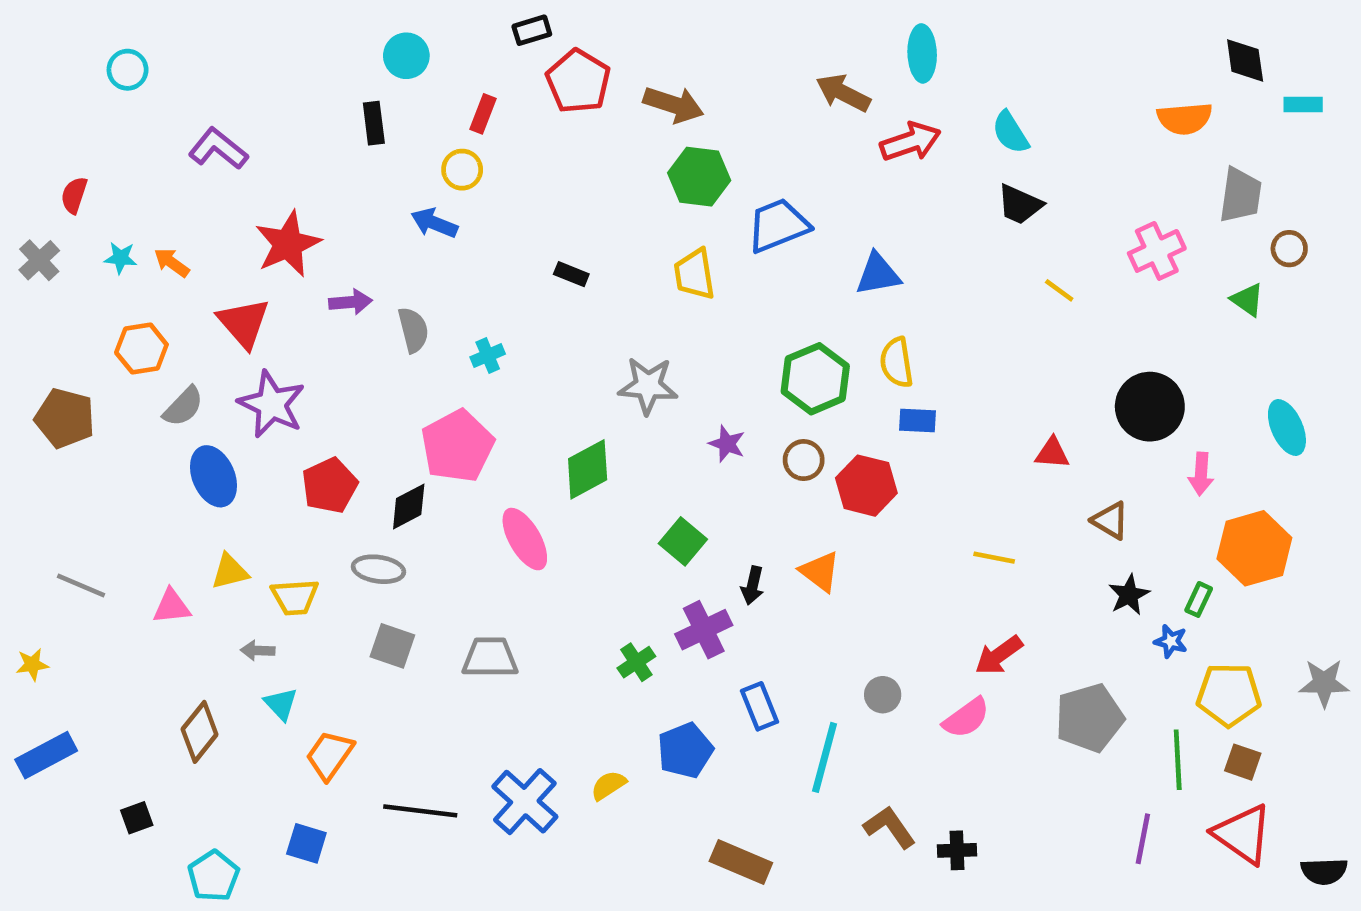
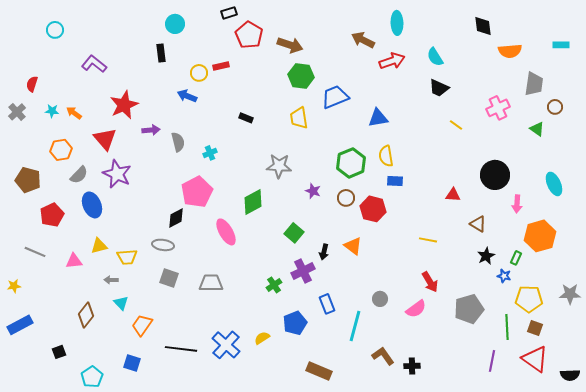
black diamond: (1245, 60) -> (483, 26), moved
red rectangle: (483, 114) -> (221, 66), moved, turned 56
red pentagon: (330, 486) -> (52, 215), moved
red arrow: (999, 655) -> (430, 282), turned -85

